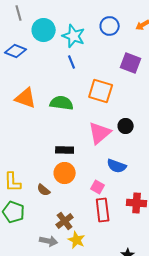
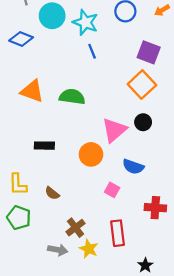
blue line: (72, 62) -> (92, 51), moved
orange square: (101, 91) -> (142, 85), moved, turned 30
black rectangle: (65, 150) -> (44, 146), moved
orange circle: (65, 173) -> (91, 154), moved
red rectangle: (103, 210) -> (118, 233), moved

